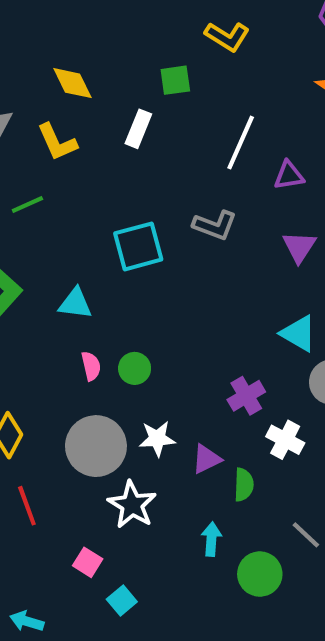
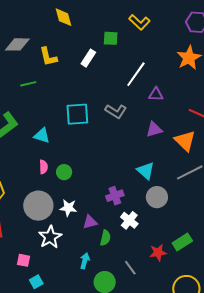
yellow diamond: (72, 83) -> (64, 17), moved
purple triangle: (299, 247) -> (154, 129), turned 30
pink square: (88, 562) -> (23, 260), turned -32

